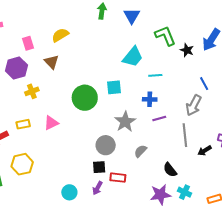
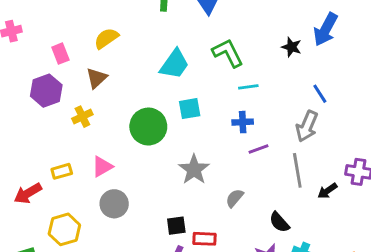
green L-shape: (165, 36) -> (228, 53), moved
cyan trapezoid: (133, 57) -> (174, 64), moved
brown triangle: (52, 62) -> (97, 78), turned 35
yellow cross: (32, 91) -> (82, 117), moved
gray star: (125, 122) -> (194, 169), moved
gray circle: (106, 145) -> (114, 204), moved

